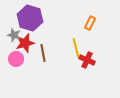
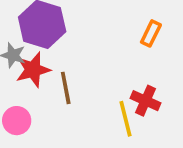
yellow line: (76, 48) -> (126, 119), moved
pink circle: (16, 59) -> (17, 121), moved

